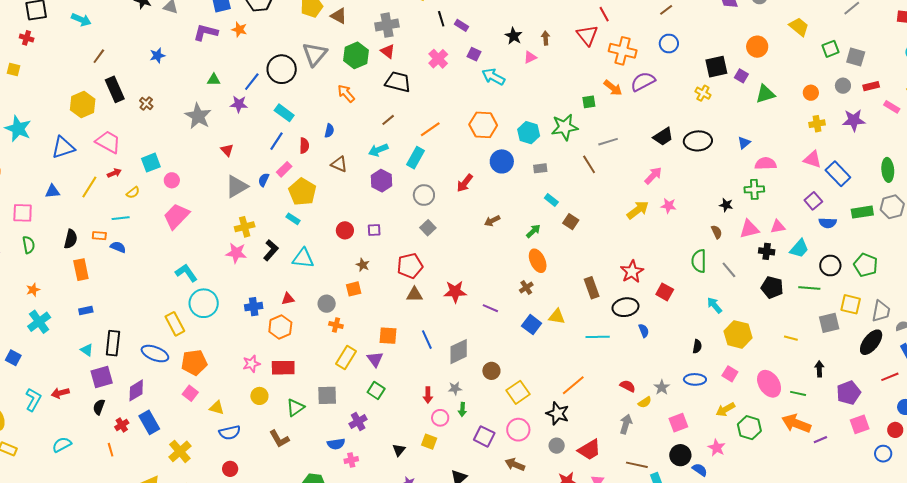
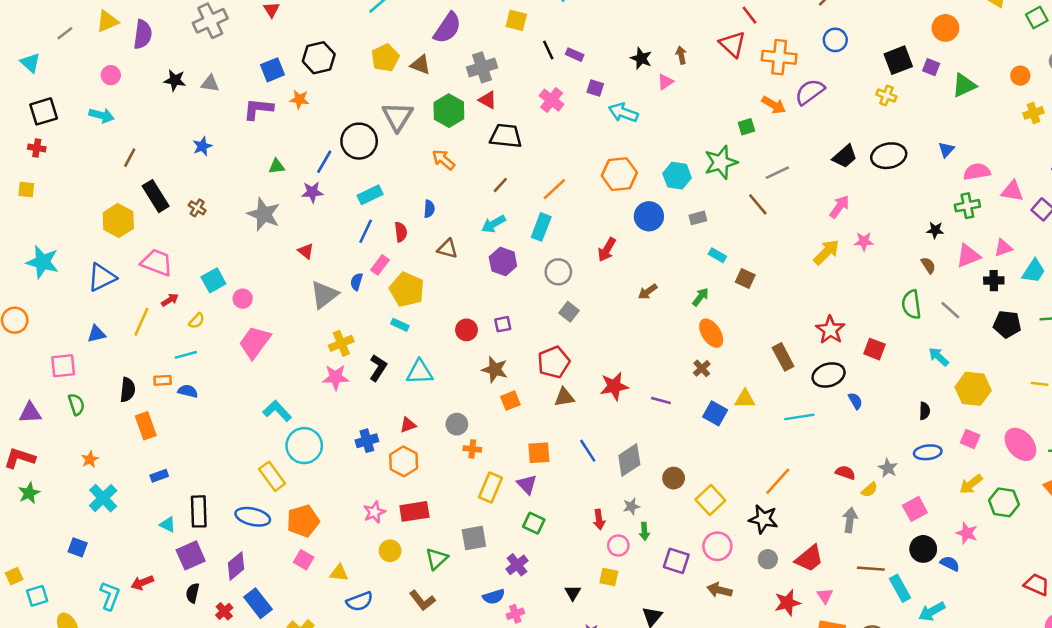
cyan rectangle: (284, 113) -> (370, 195), turned -54
pink triangle: (812, 159) -> (1012, 191), moved
brown star: (363, 265) -> (495, 370), size x1.5
orange square: (354, 289) -> (510, 401), moved

